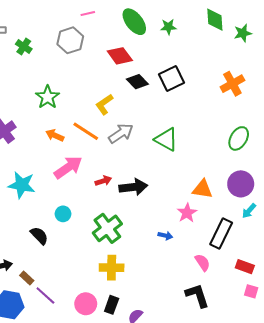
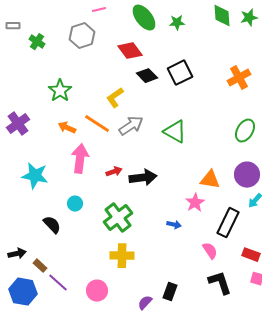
green star: (243, 33) -> (249, 18), moved
pink arrow: (68, 167) -> (80, 159), turned -48
black L-shape: (197, 295) -> (220, 283), moved
black rectangle: (112, 305) -> (170, 292), moved

